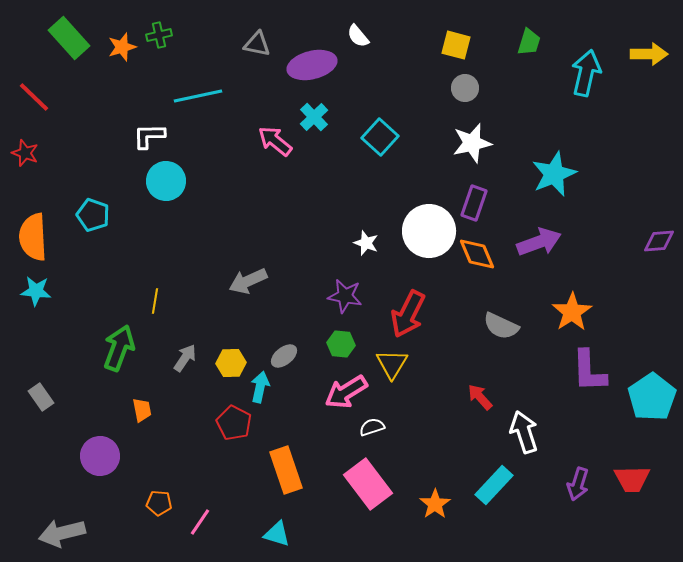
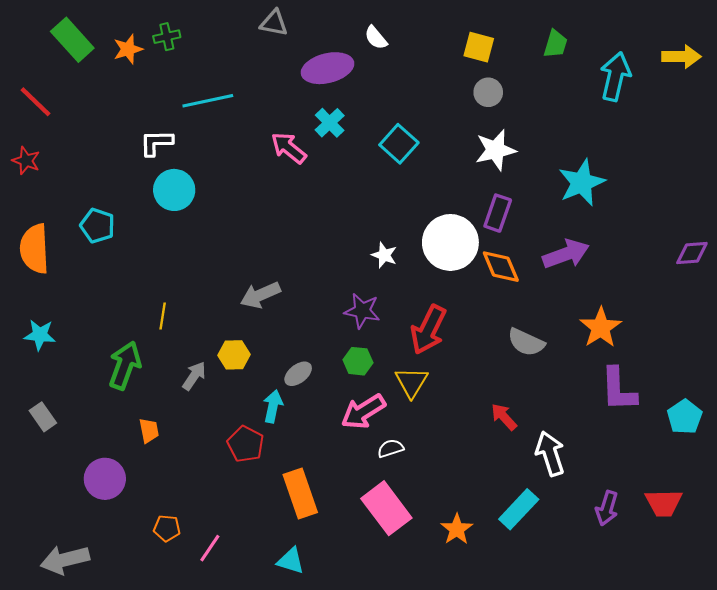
gray triangle: (257, 44) -> (274, 23), moved
cyan star: (36, 291) -> (40, 335), moved
yellow hexagon: (231, 363) -> (234, 355), moved
cyan pentagon: (652, 397) -> (685, 417), size x0.7

